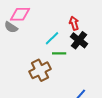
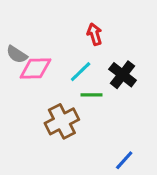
pink diamond: (20, 14) -> (35, 68), moved
red arrow: (74, 23) -> (95, 34), moved

